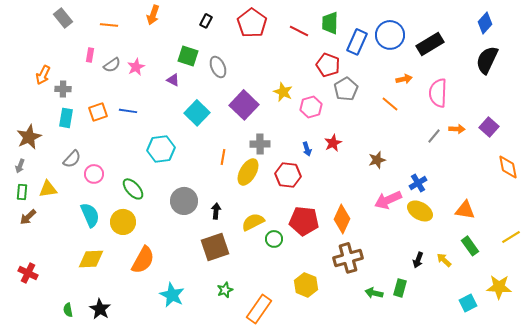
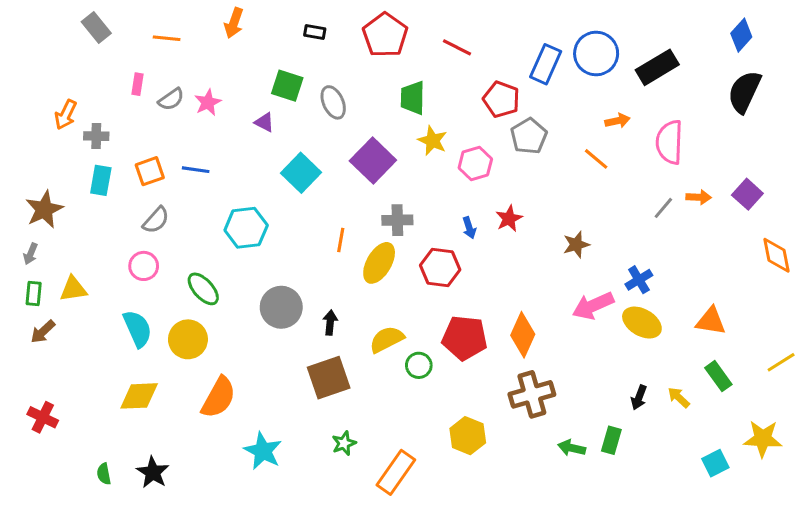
black rectangle: (206, 21) -> (315, 32), turned 72
green trapezoid: (330, 23) -> (413, 98), moved
gray semicircle: (72, 159) -> (156, 220), moved

